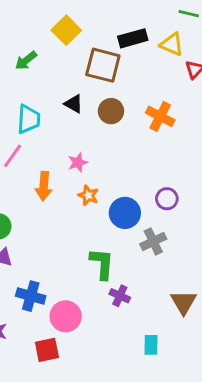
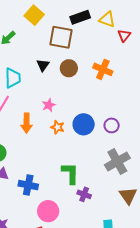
black triangle: (74, 104) -> (43, 65), turned 40
blue circle: (125, 213) -> (84, 124), moved
gray cross: (153, 241) -> (117, 162), moved, size x1.4
blue cross: (31, 296) -> (28, 185), moved

